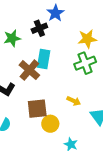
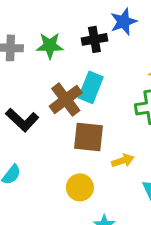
yellow arrow: (74, 101) -> (123, 161), turned -56
brown square: (37, 109) -> (89, 137), moved

